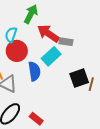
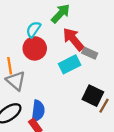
blue semicircle: (34, 71) -> (38, 111), moved
black square: (79, 78) -> (93, 96), turned 30

